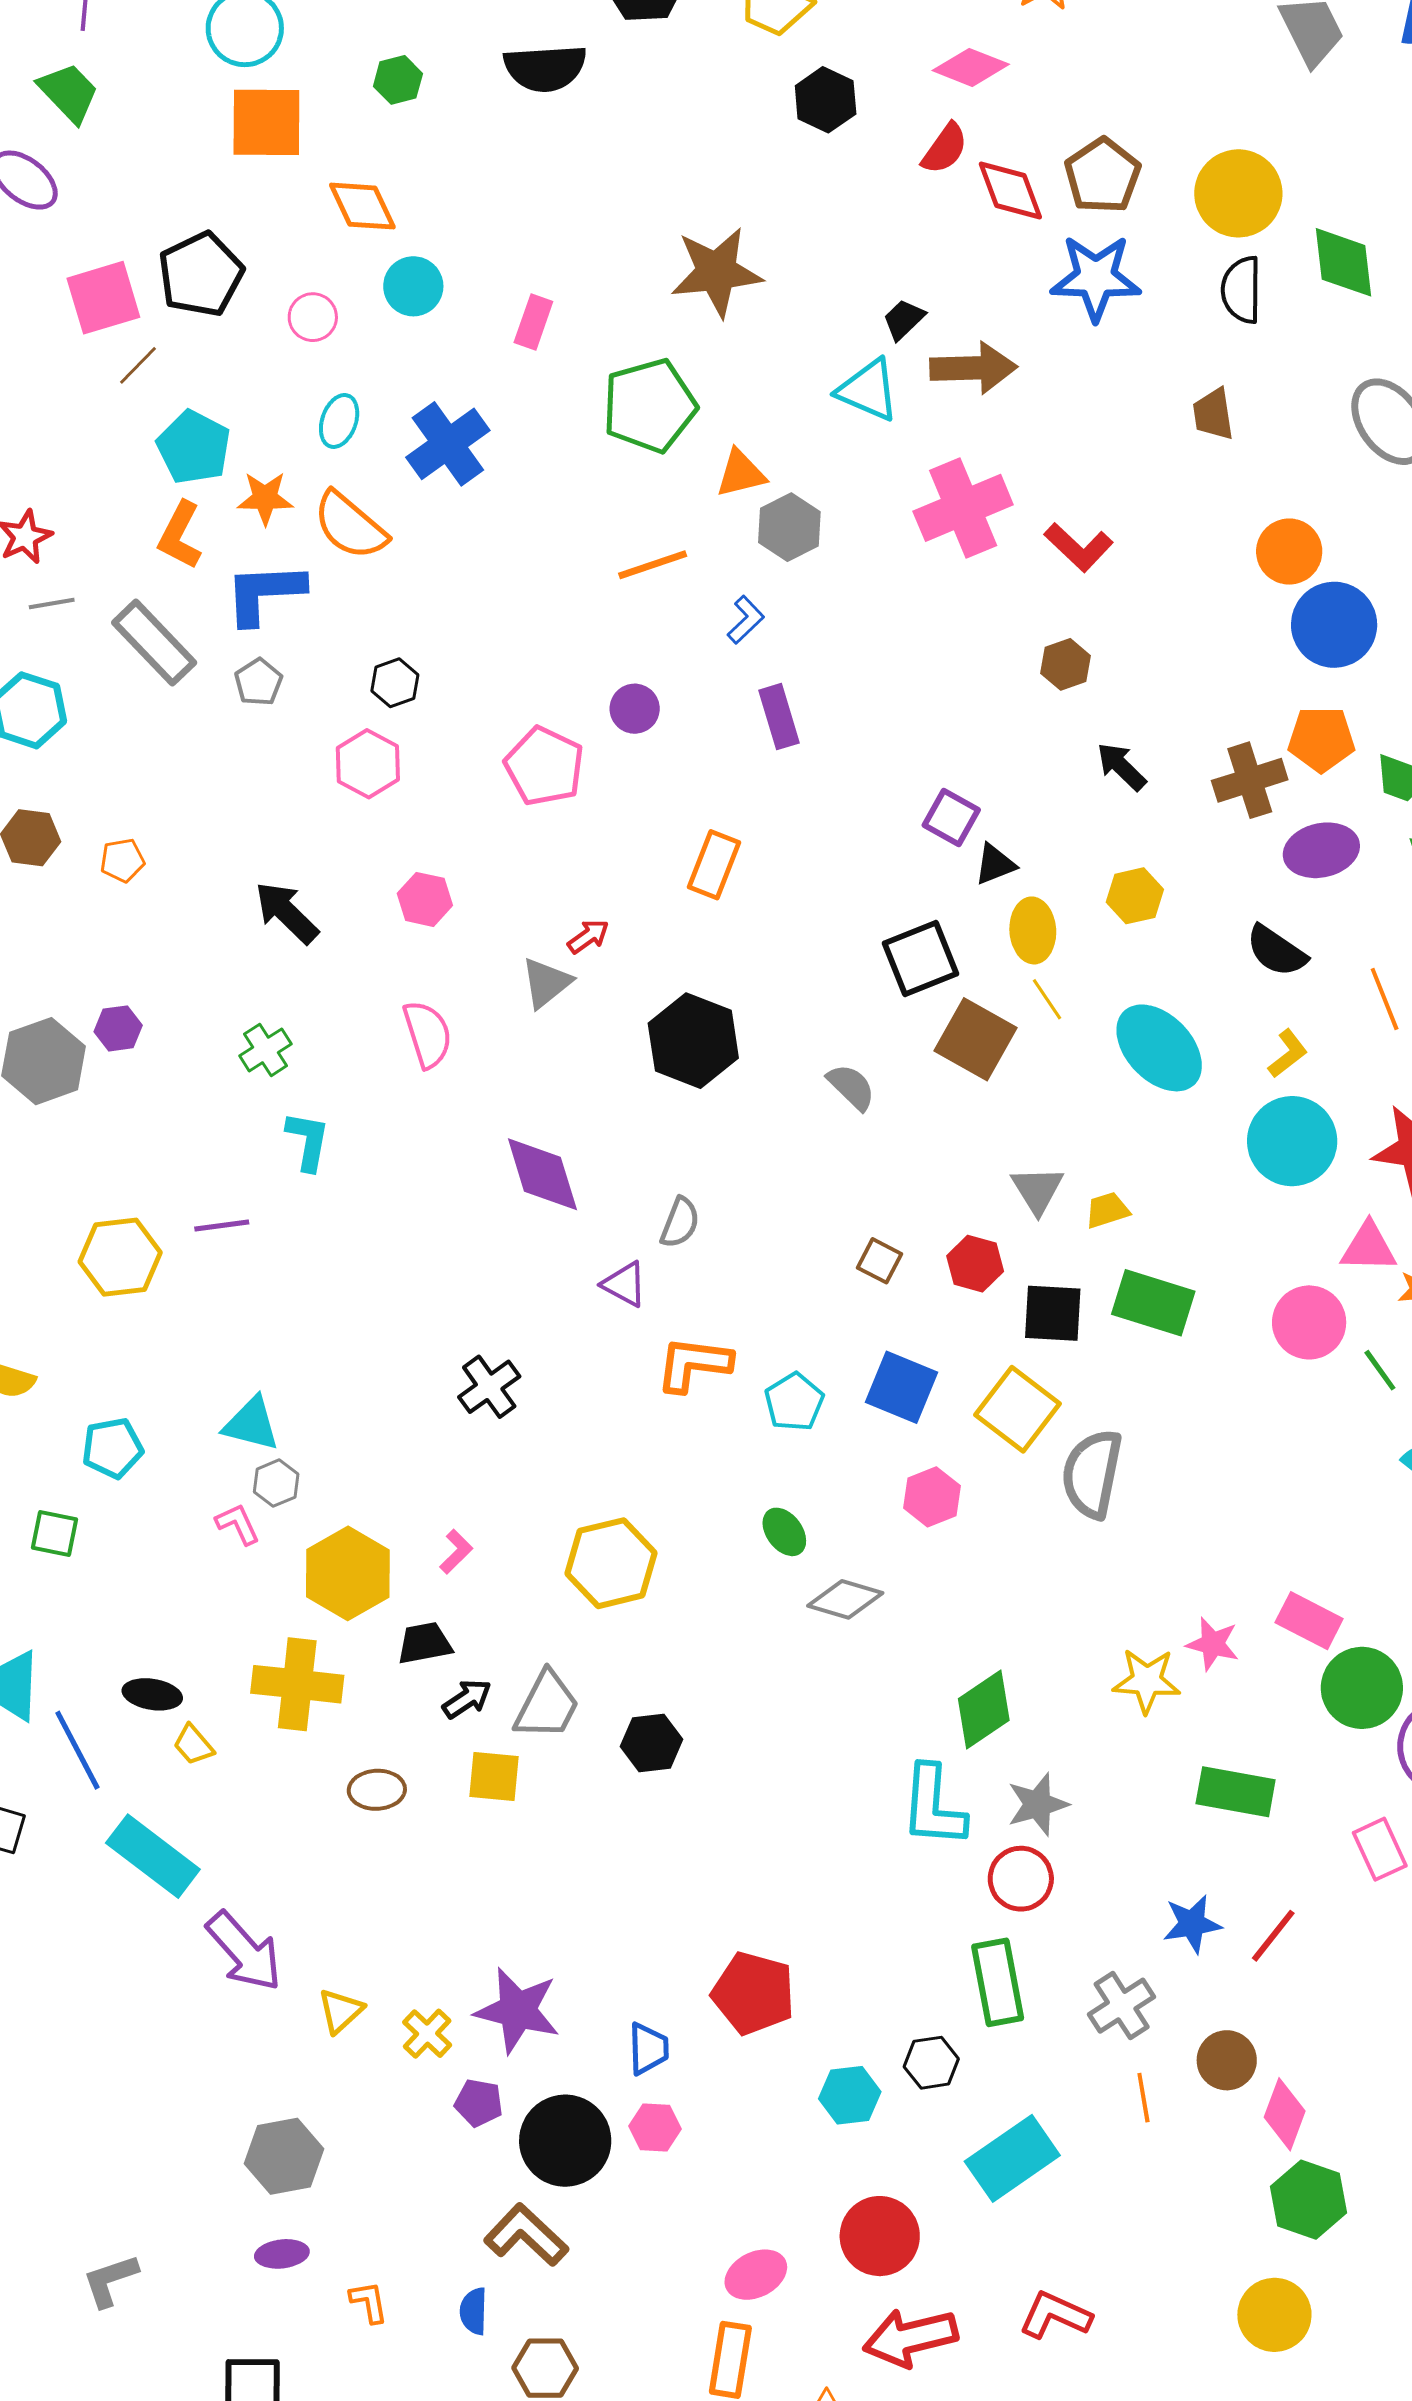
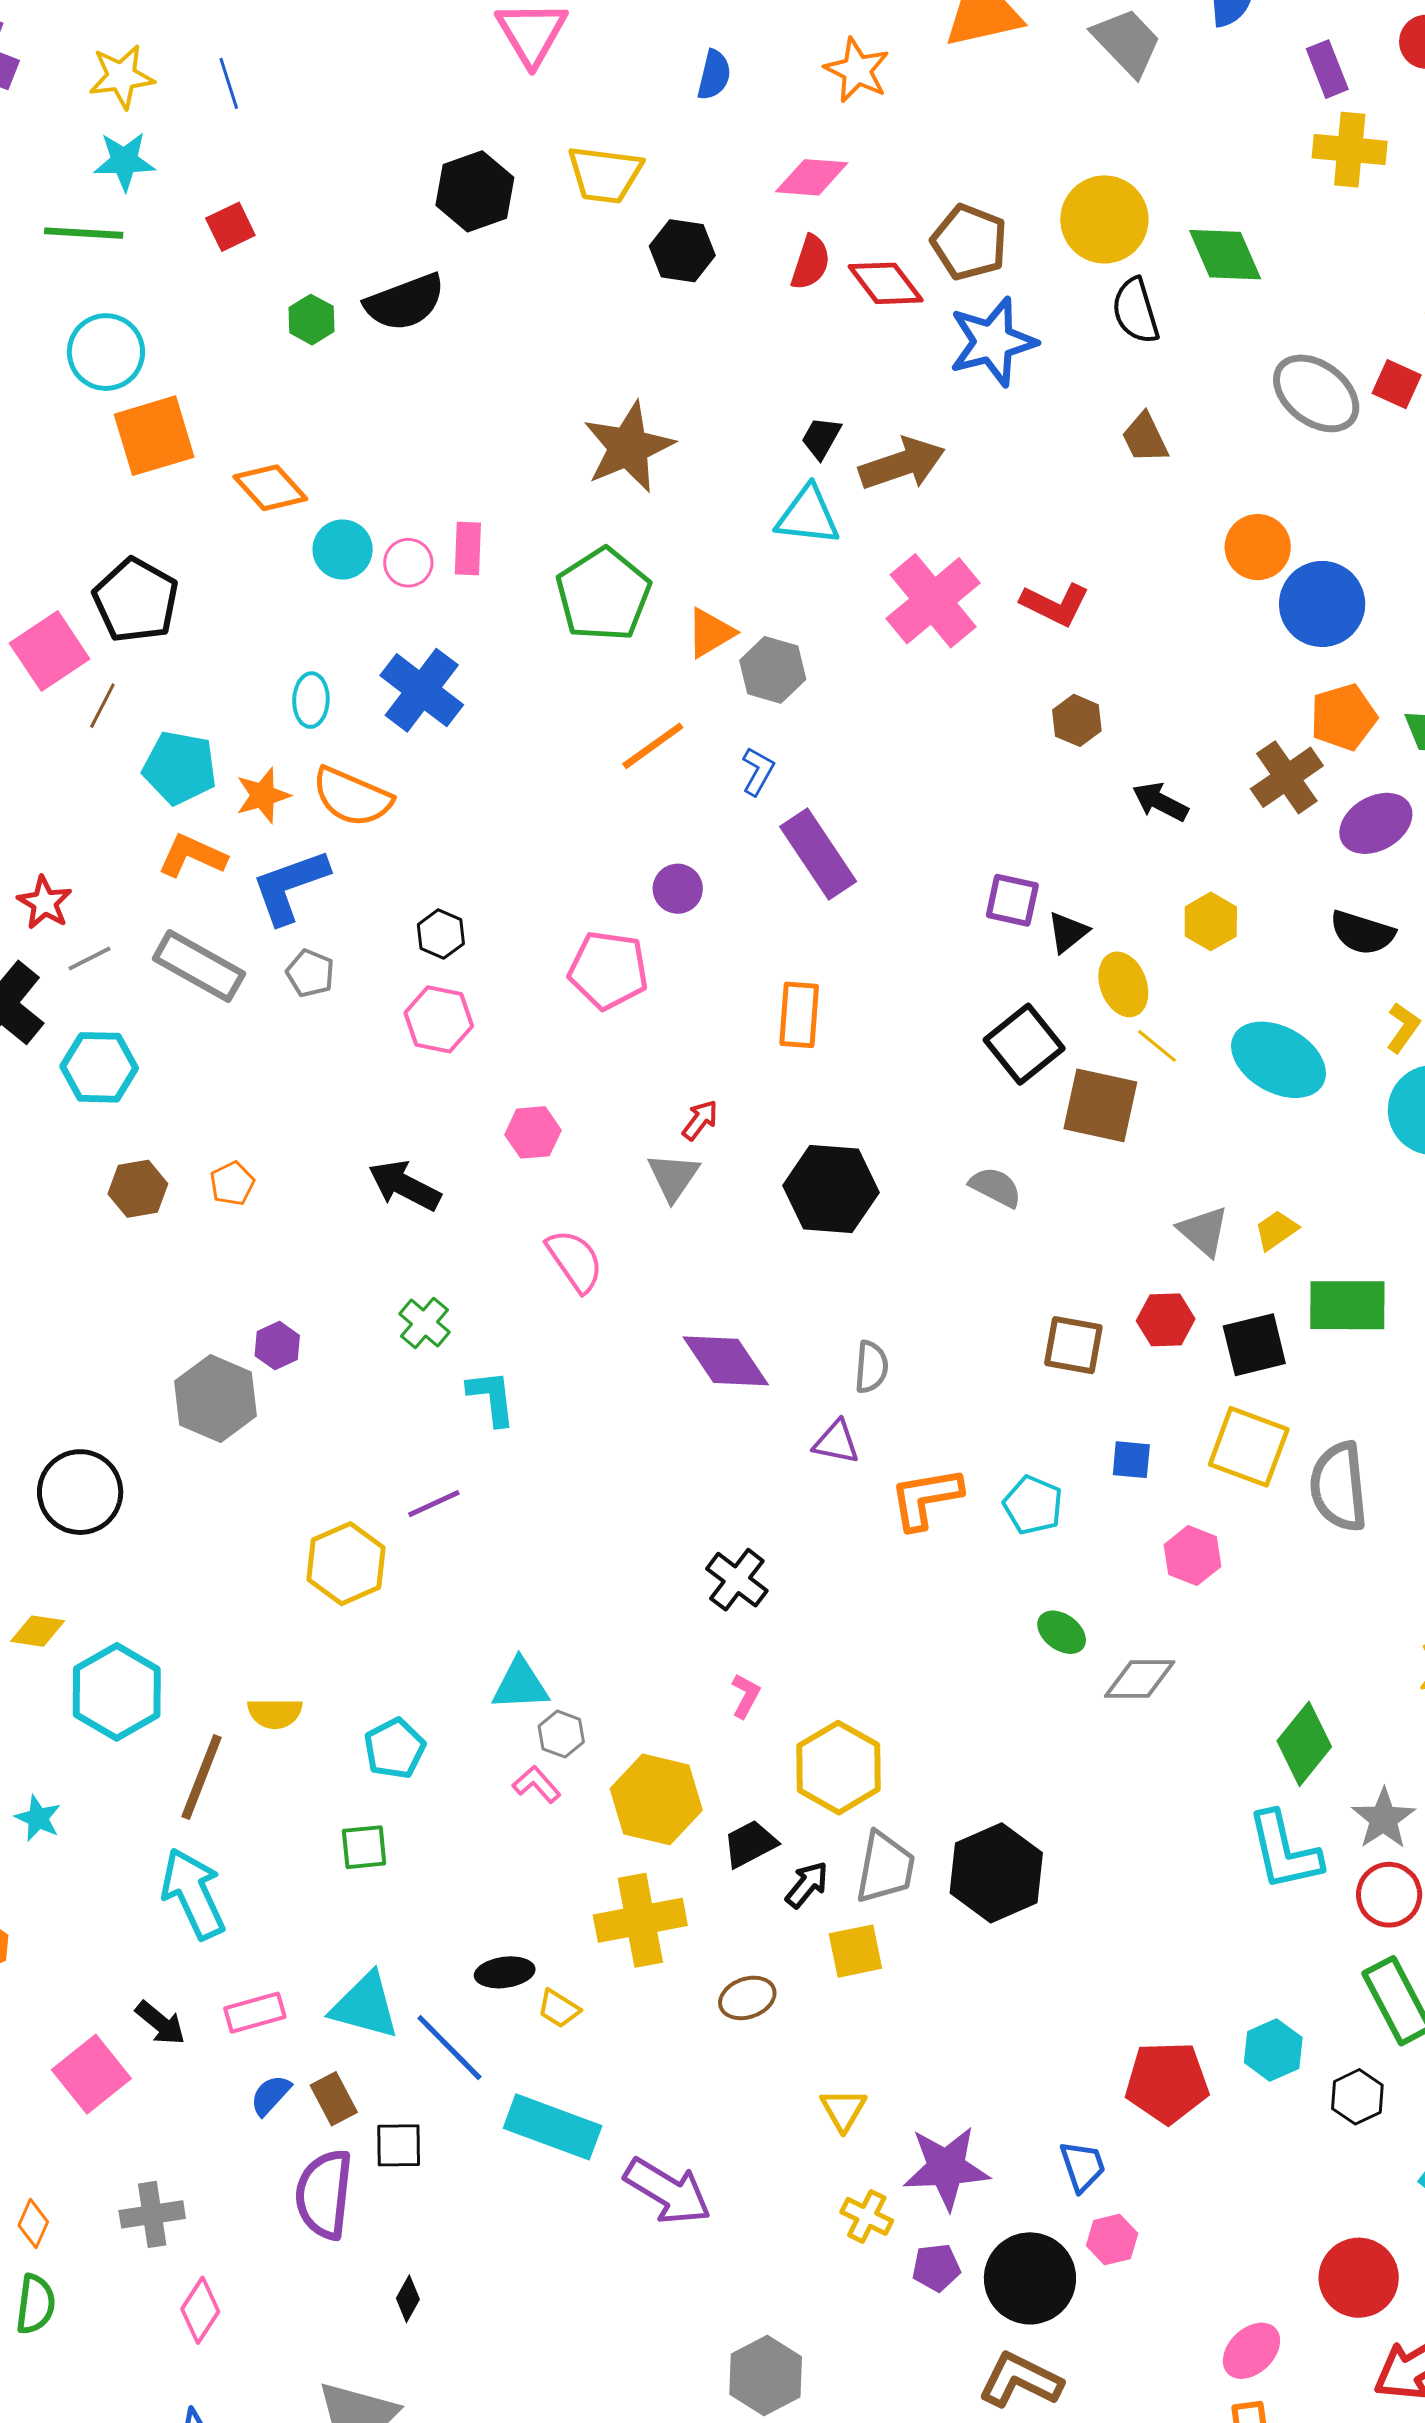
green hexagon: (398, 80) -> (311, 320), moved
pink circle: (313, 317) -> (408, 563), moved
orange L-shape: (180, 535) -> (192, 856), turned 104
purple rectangle: (779, 717) -> (818, 854), size x1.4
brown square: (879, 1261) -> (1073, 1345), size x1.4
blue square: (901, 1387) -> (1131, 1460), size x0.6
pink L-shape: (456, 1552) -> (746, 1696), moved
yellow hexagon: (611, 1563) -> (839, 1768), moved
black hexagon: (652, 1743) -> (996, 1873), size x1.6
yellow triangle: (341, 2011) -> (843, 2110), moved
cyan hexagon: (850, 2095) -> (1273, 2050), moved

